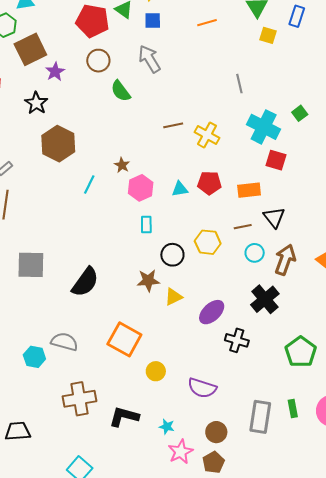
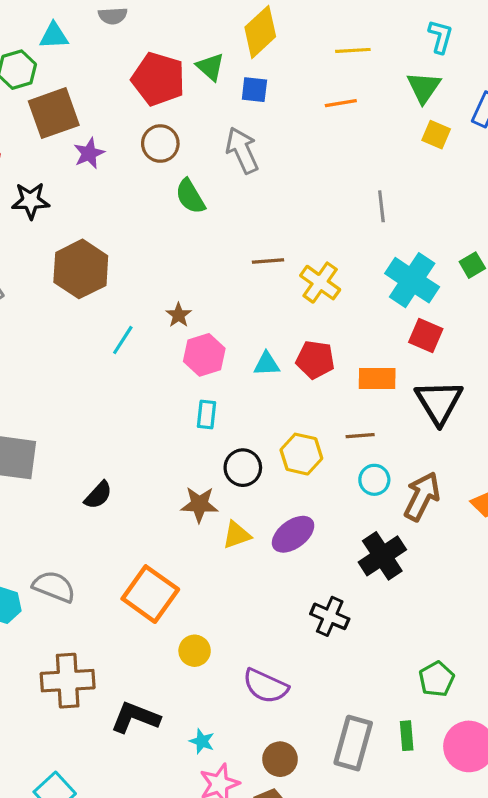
black star: (36, 103) -> (31, 201), moved, turned 30
black triangle: (274, 217) -> (439, 402), moved, size x1.4
black semicircle: (85, 282) -> (98, 495), size x0.6
purple ellipse: (212, 312) -> (293, 534), moved
green pentagon: (301, 352) -> (437, 679), moved, size x0.7

